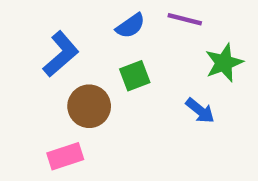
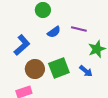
green square: (135, 76) -> (59, 68), moved, size x1.5

